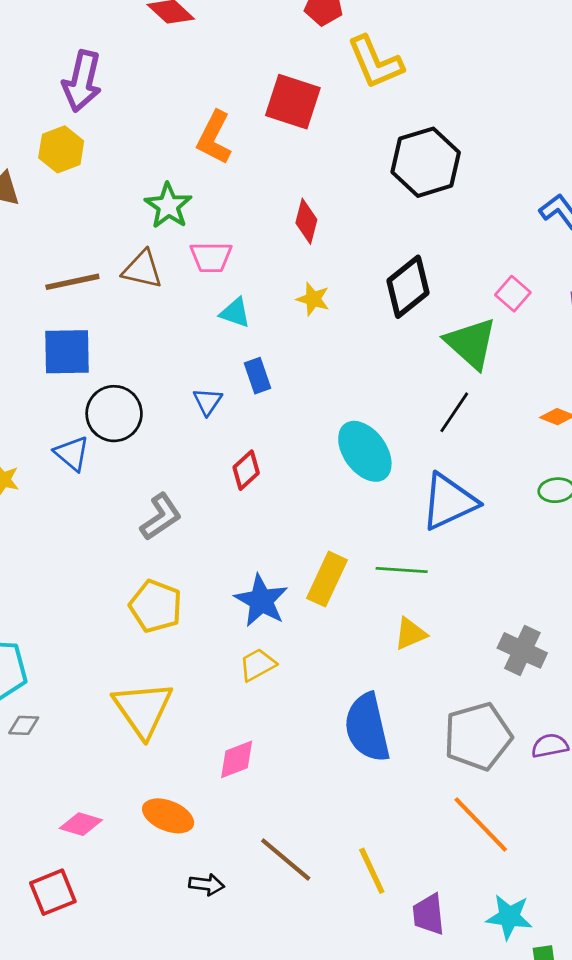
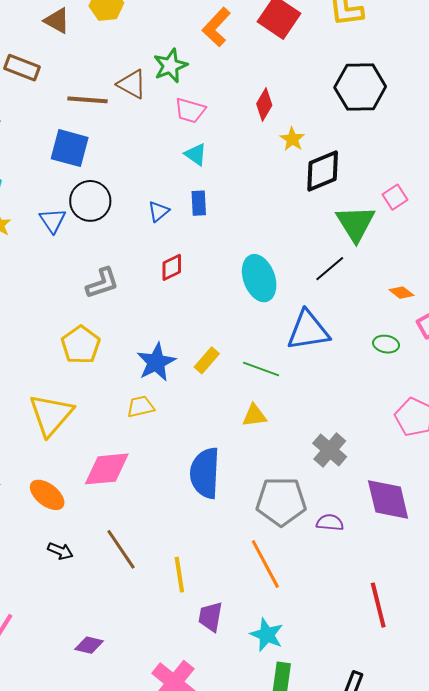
brown triangle: (142, 269) -> (132, 84), moved
yellow star: (313, 299) -> (292, 139), moved
yellow rectangle: (327, 579) -> (207, 360), size x0.7
pink diamond: (237, 759) -> (107, 469), size x1.5

